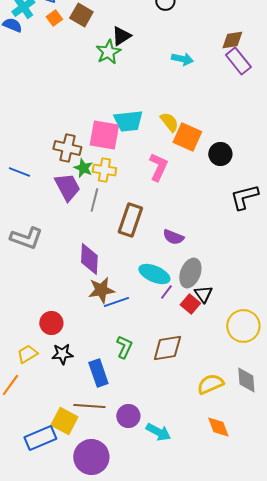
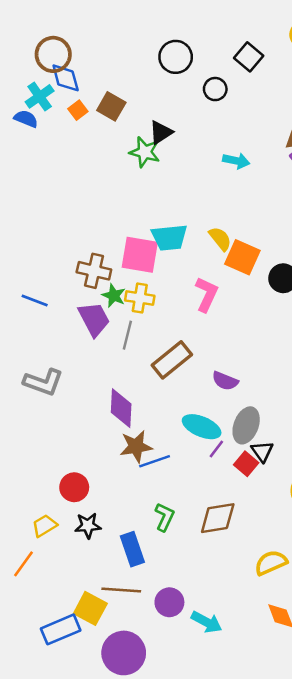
green star: (108, 52) -> (145, 152), turned -30
brown rectangle: (130, 220) -> (172, 360), turned 32

